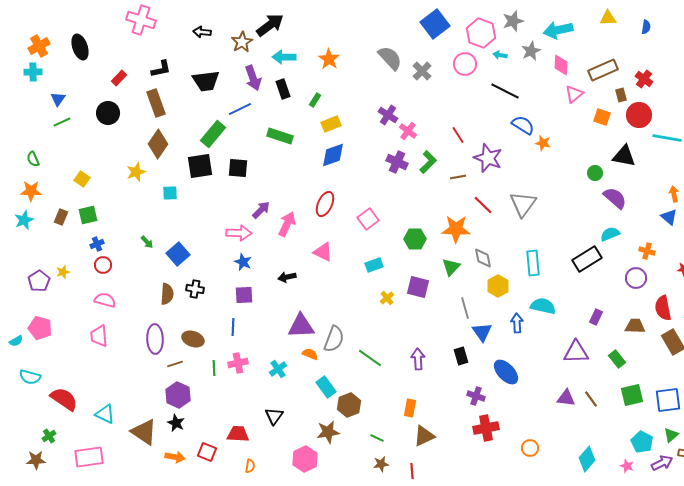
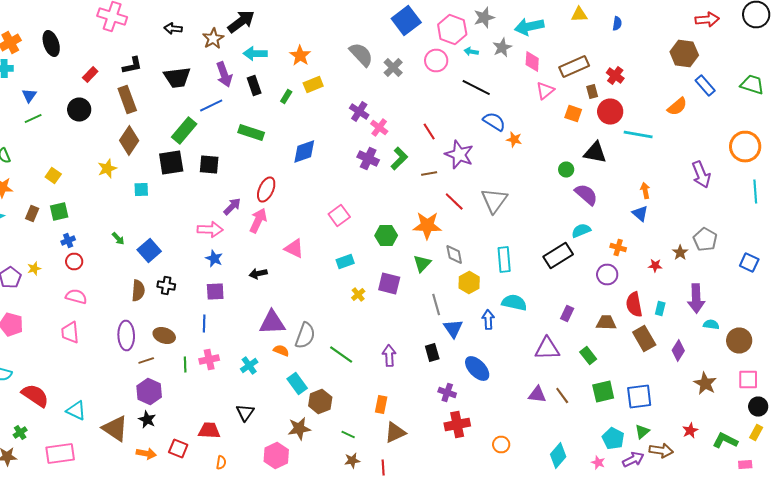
yellow rectangle: (331, 124) -> (313, 84), moved
red ellipse: (325, 204) -> (266, 190), moved

